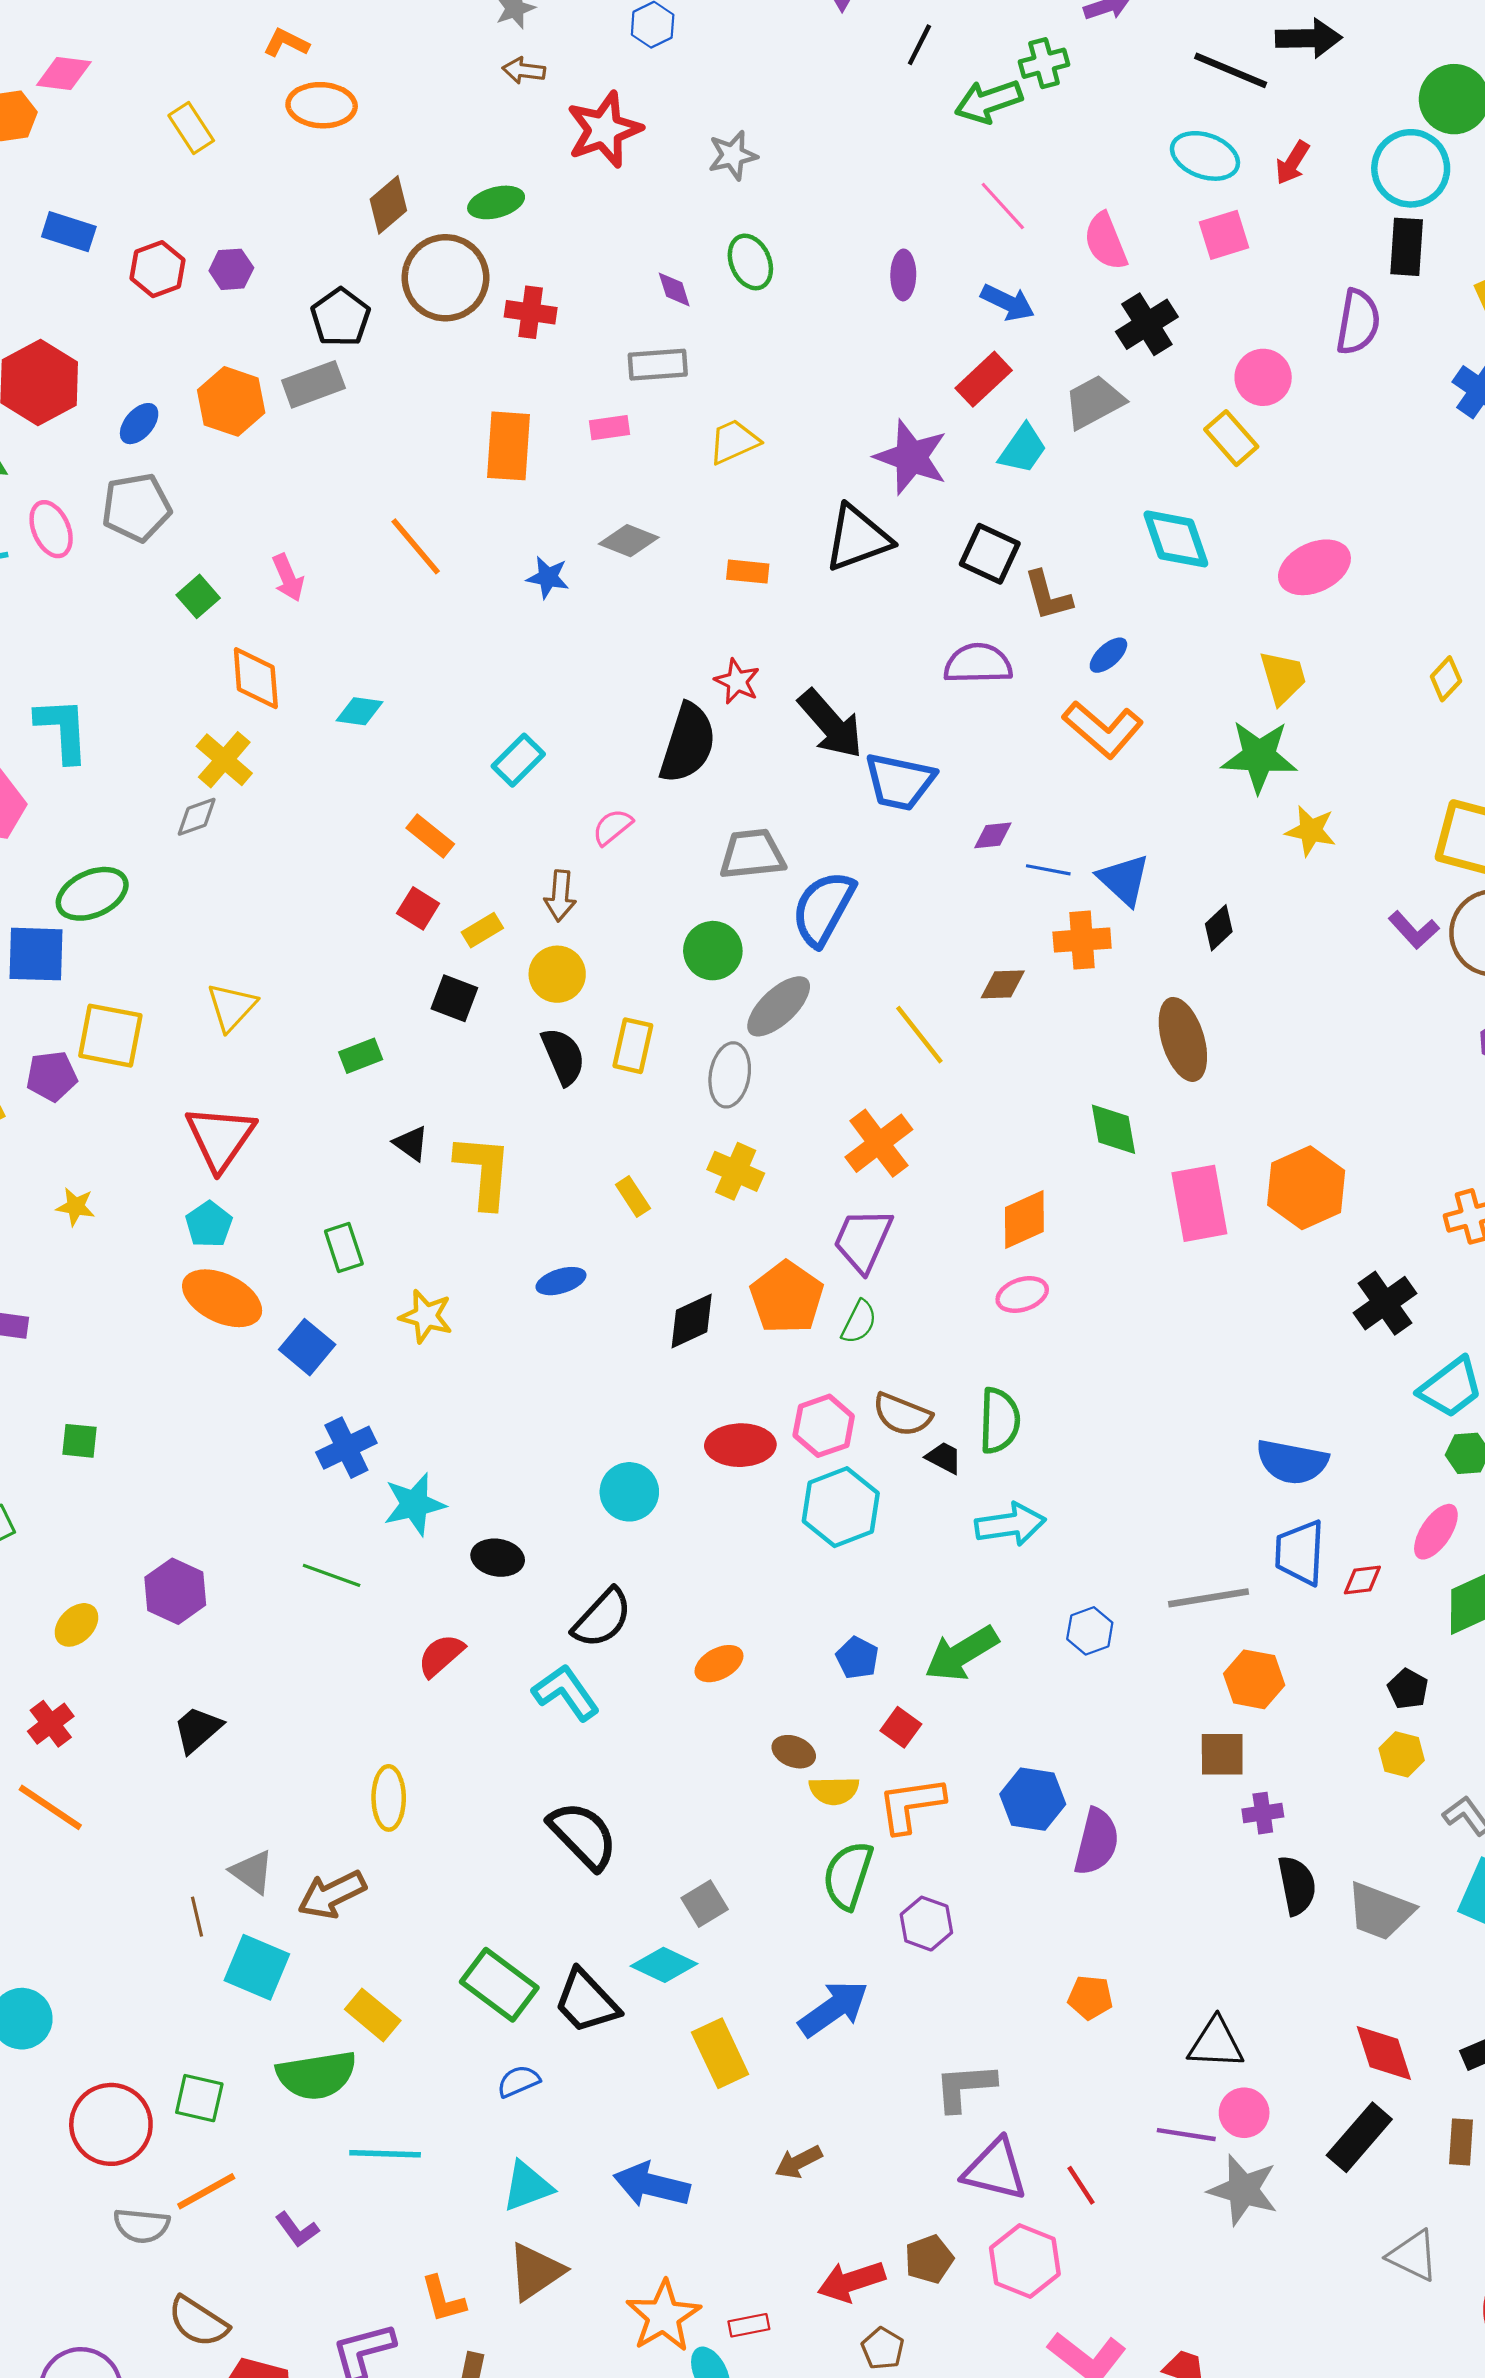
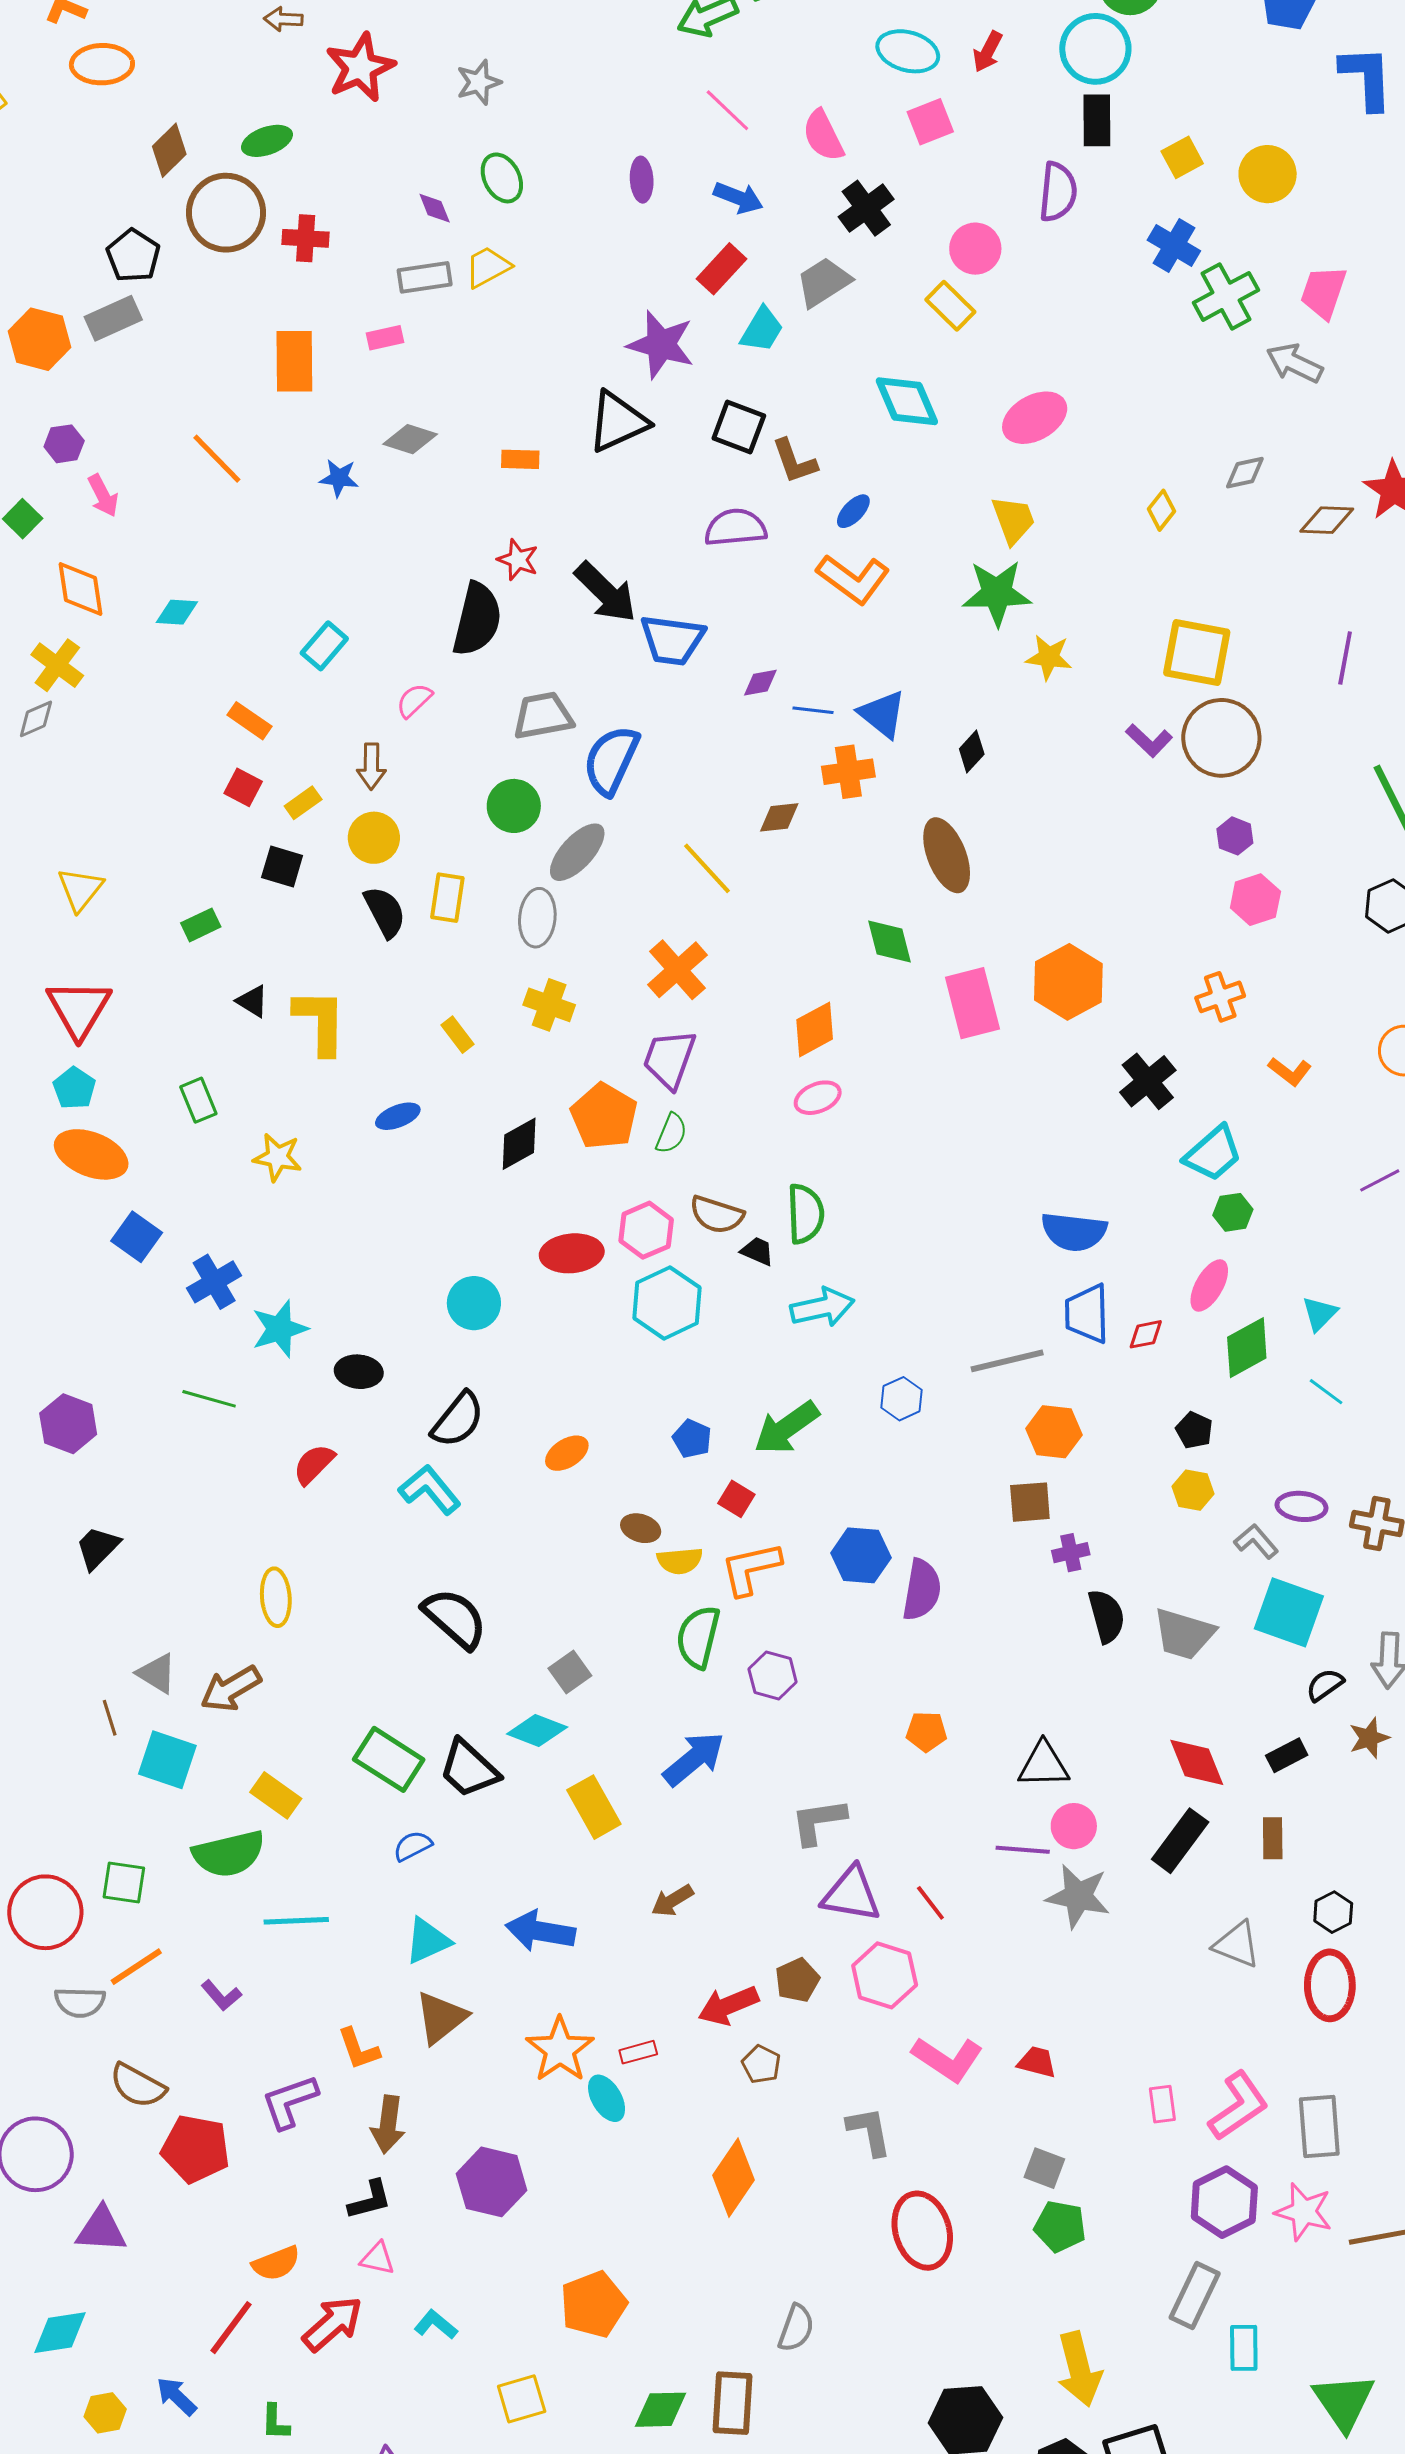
purple hexagon: (231, 269) -> (64, 444), moved
yellow trapezoid: (734, 442) -> (488, 267), moved
blue square: (307, 1347) -> (137, 1237), moved

